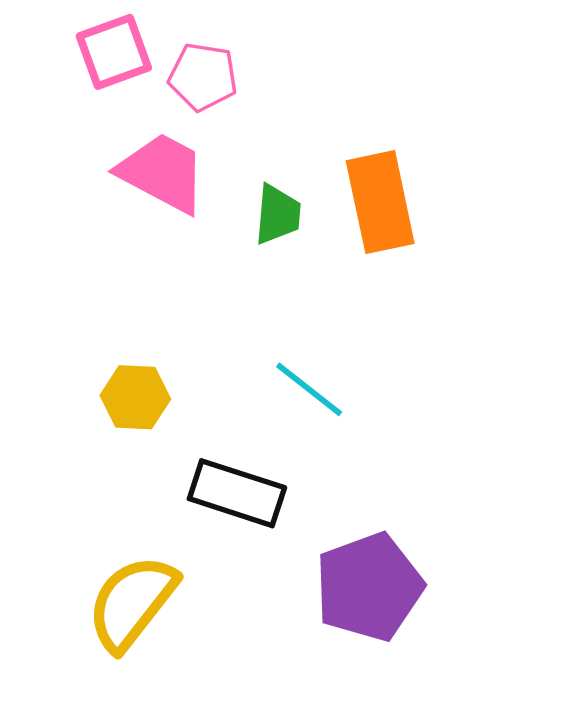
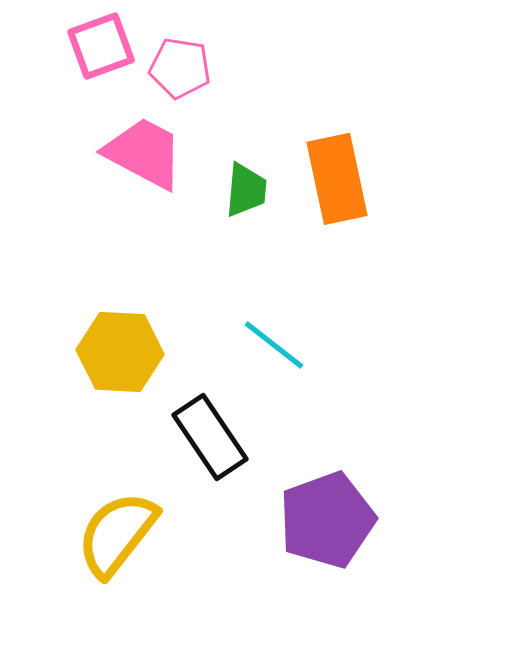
yellow hexagon: (135, 397) -> (120, 352), size x1.4
black rectangle: (237, 493) -> (210, 437), turned 38

